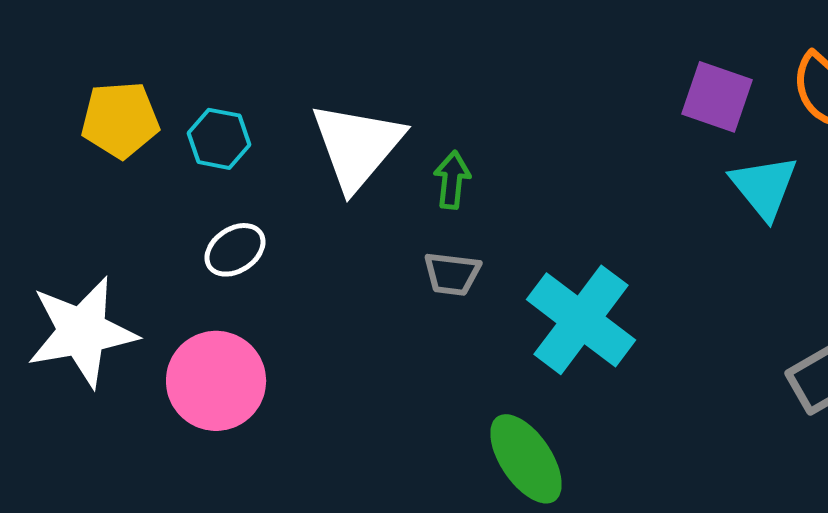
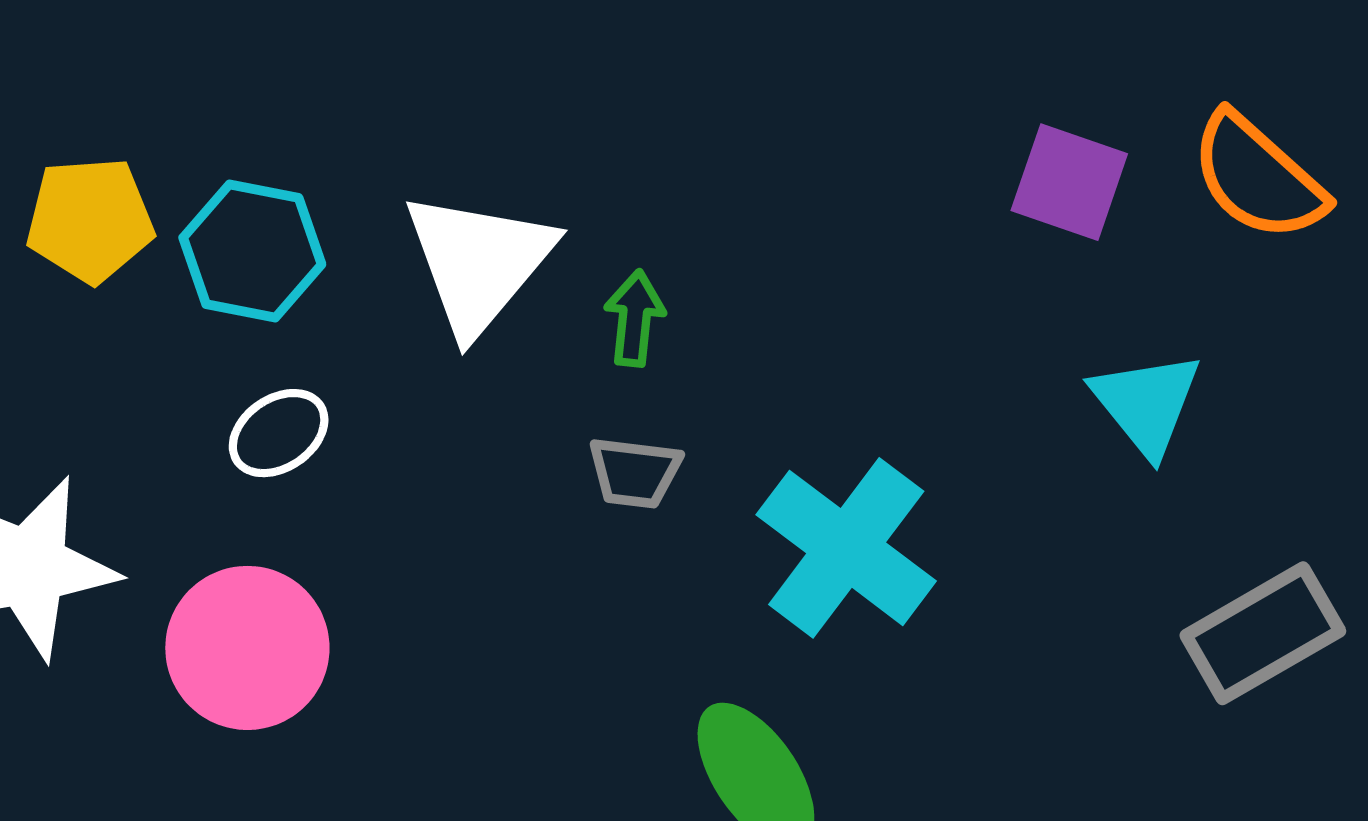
cyan hexagon: (219, 139) -> (252, 251), size x1.4
cyan triangle: (764, 187) -> (1146, 404), moved

